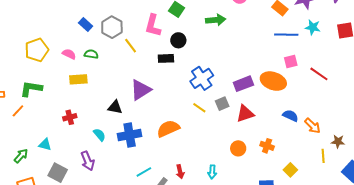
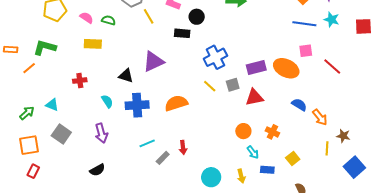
purple arrow: (88, 161) -> (101, 133), moved
cyan arrow: (212, 172) -> (253, 152), moved, turned -48

